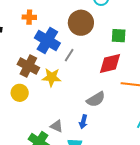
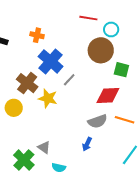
brown circle: (81, 23) -> (101, 50), moved
gray semicircle: (96, 99) -> (98, 121), moved
blue arrow: (83, 122) -> (87, 144), moved

